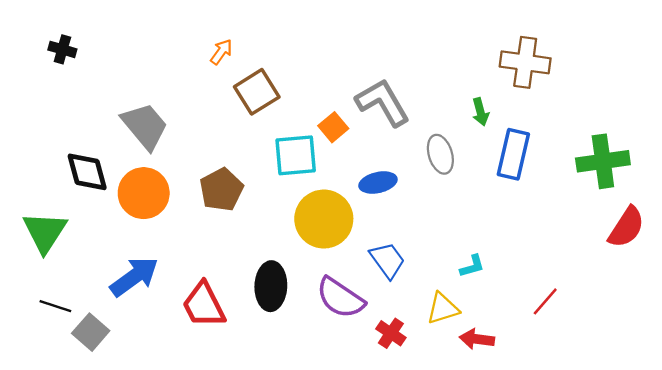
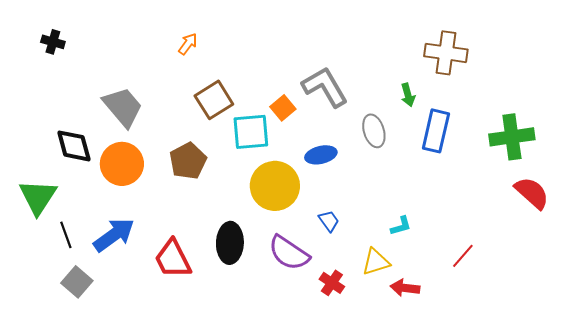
brown square: (257, 92) -> (214, 100), moved
red semicircle: (626, 227) -> (532, 193), turned -81
blue trapezoid: (387, 260) -> (329, 221), size x0.7
black line: (55, 306) -> (66, 235), moved, turned 52

